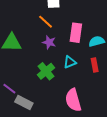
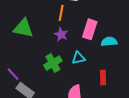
orange line: (46, 22) -> (61, 13), turned 49
red rectangle: (95, 65) -> (103, 77), moved

